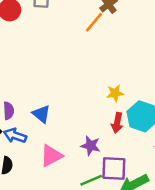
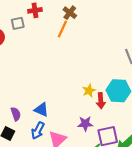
yellow star: (115, 93) -> (89, 91), moved
blue arrow: (15, 136) -> (38, 131), moved, turned -66

